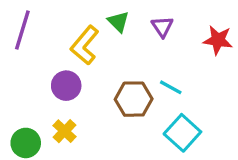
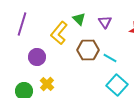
purple circle: (66, 86) -> (37, 57), moved
brown hexagon: (134, 99) -> (88, 50), moved

